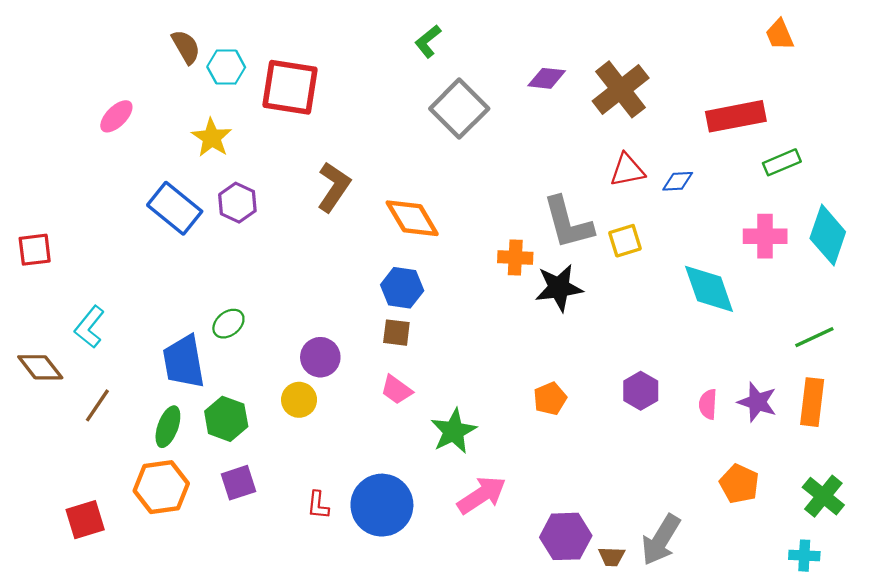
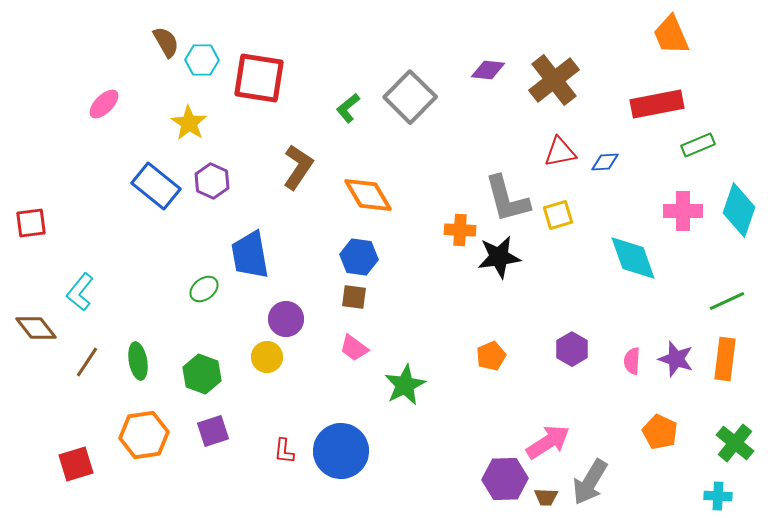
orange trapezoid: (780, 35) -> (671, 35), moved, size x1.4
green L-shape: (428, 41) -> (348, 108), moved
blue trapezoid: (184, 362) -> (250, 255), moved
green ellipse: (168, 427) -> (138, 361), moved, turned -30
pink arrow: (482, 495) -> (548, 442), moved

